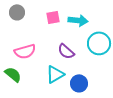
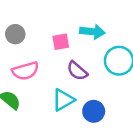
gray circle: (17, 12) -> (15, 34), moved
pink square: (53, 17) -> (61, 42), moved

